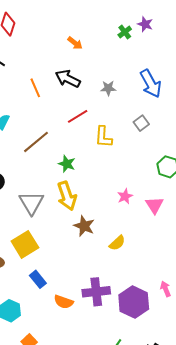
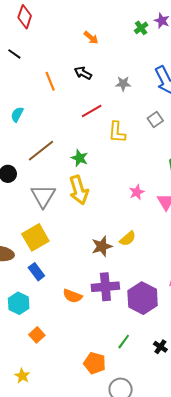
black arrow: (68, 79) -> (83, 73), size x0.7
brown line: (36, 142) -> (41, 151), moved
brown star: (84, 226) -> (102, 246), moved, turned 30
blue rectangle: (38, 279) -> (36, 272), moved

